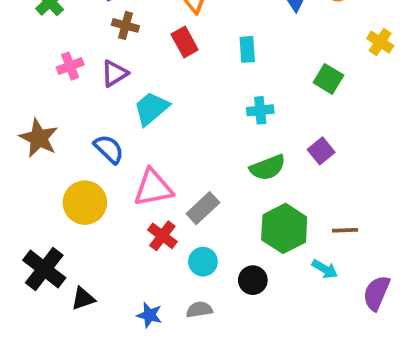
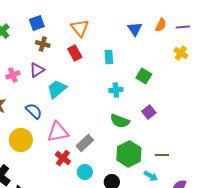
pink cross: (70, 66) -> (13, 75), moved
green square: (328, 79) -> (144, 76), moved
green semicircle: (268, 168) -> (120, 121), turned 42

